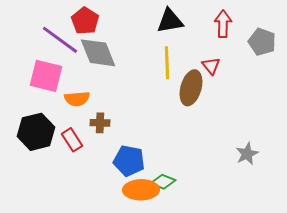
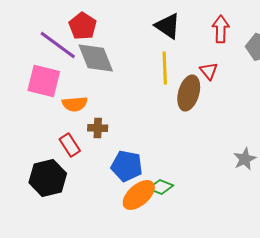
black triangle: (170, 21) -> (168, 26), turned 44
black hexagon: (36, 132) -> (48, 178), moved
orange ellipse: (141, 190) -> (139, 195), turned -40

